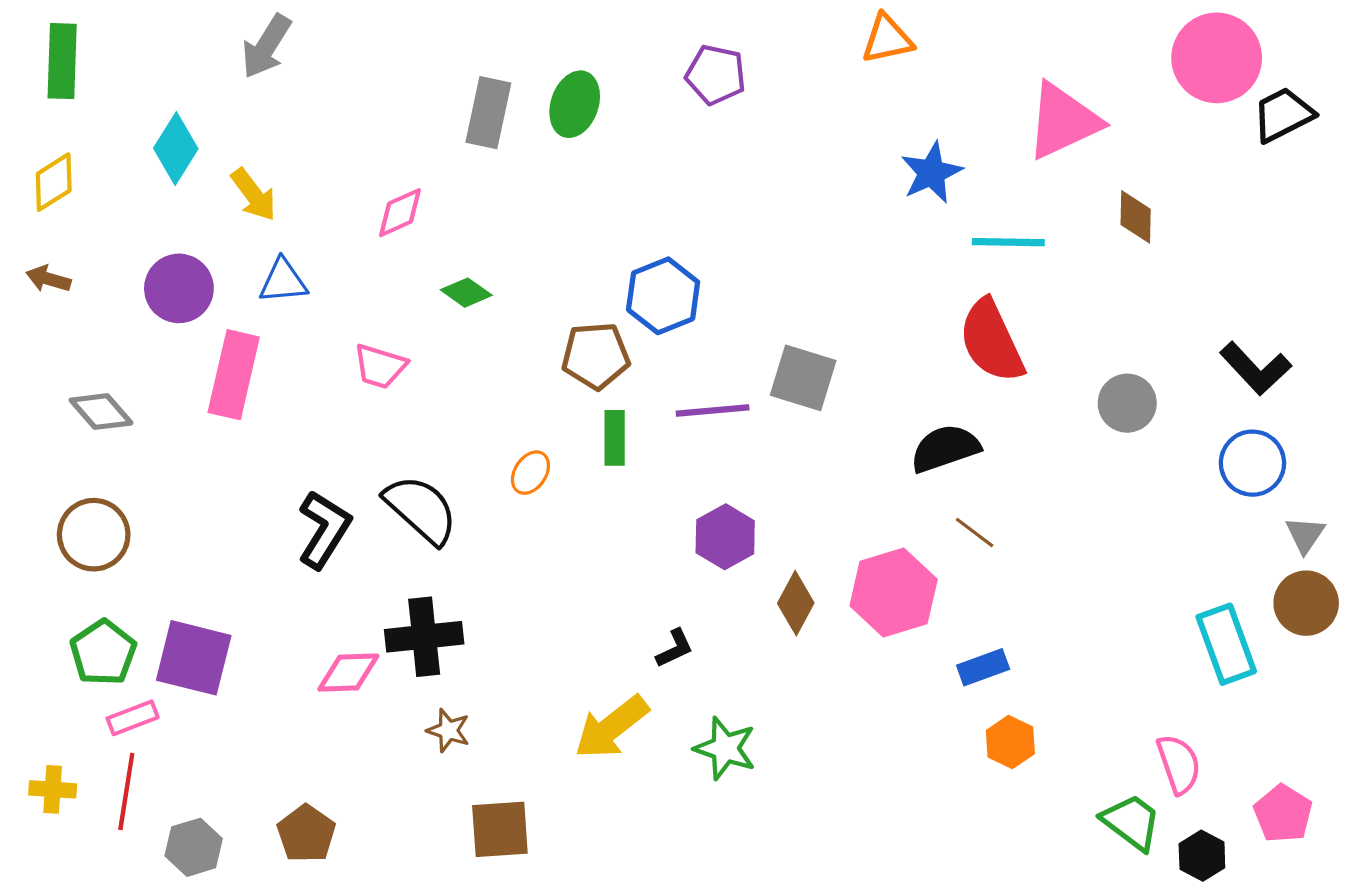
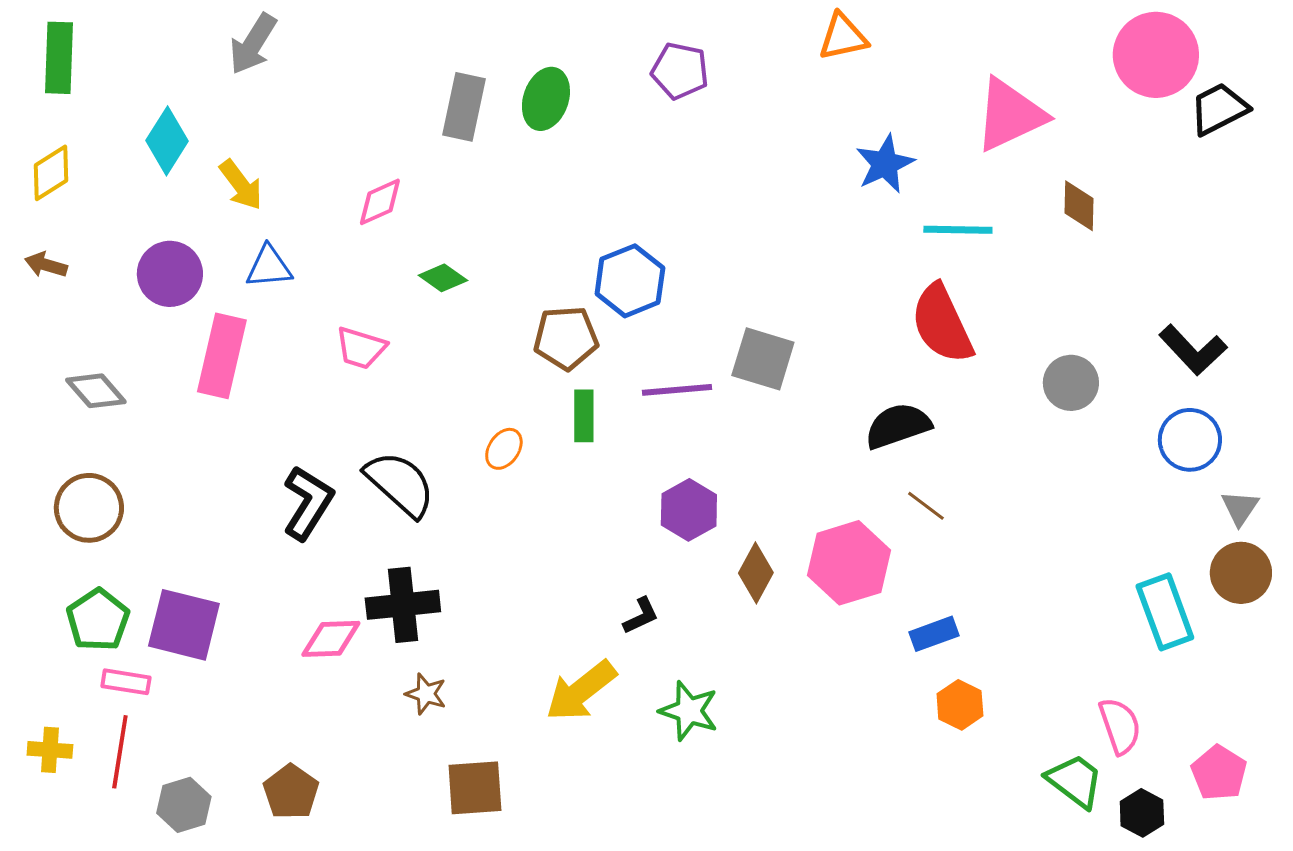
pink rectangle: (133, 718) -> (126, 682), turned 30

